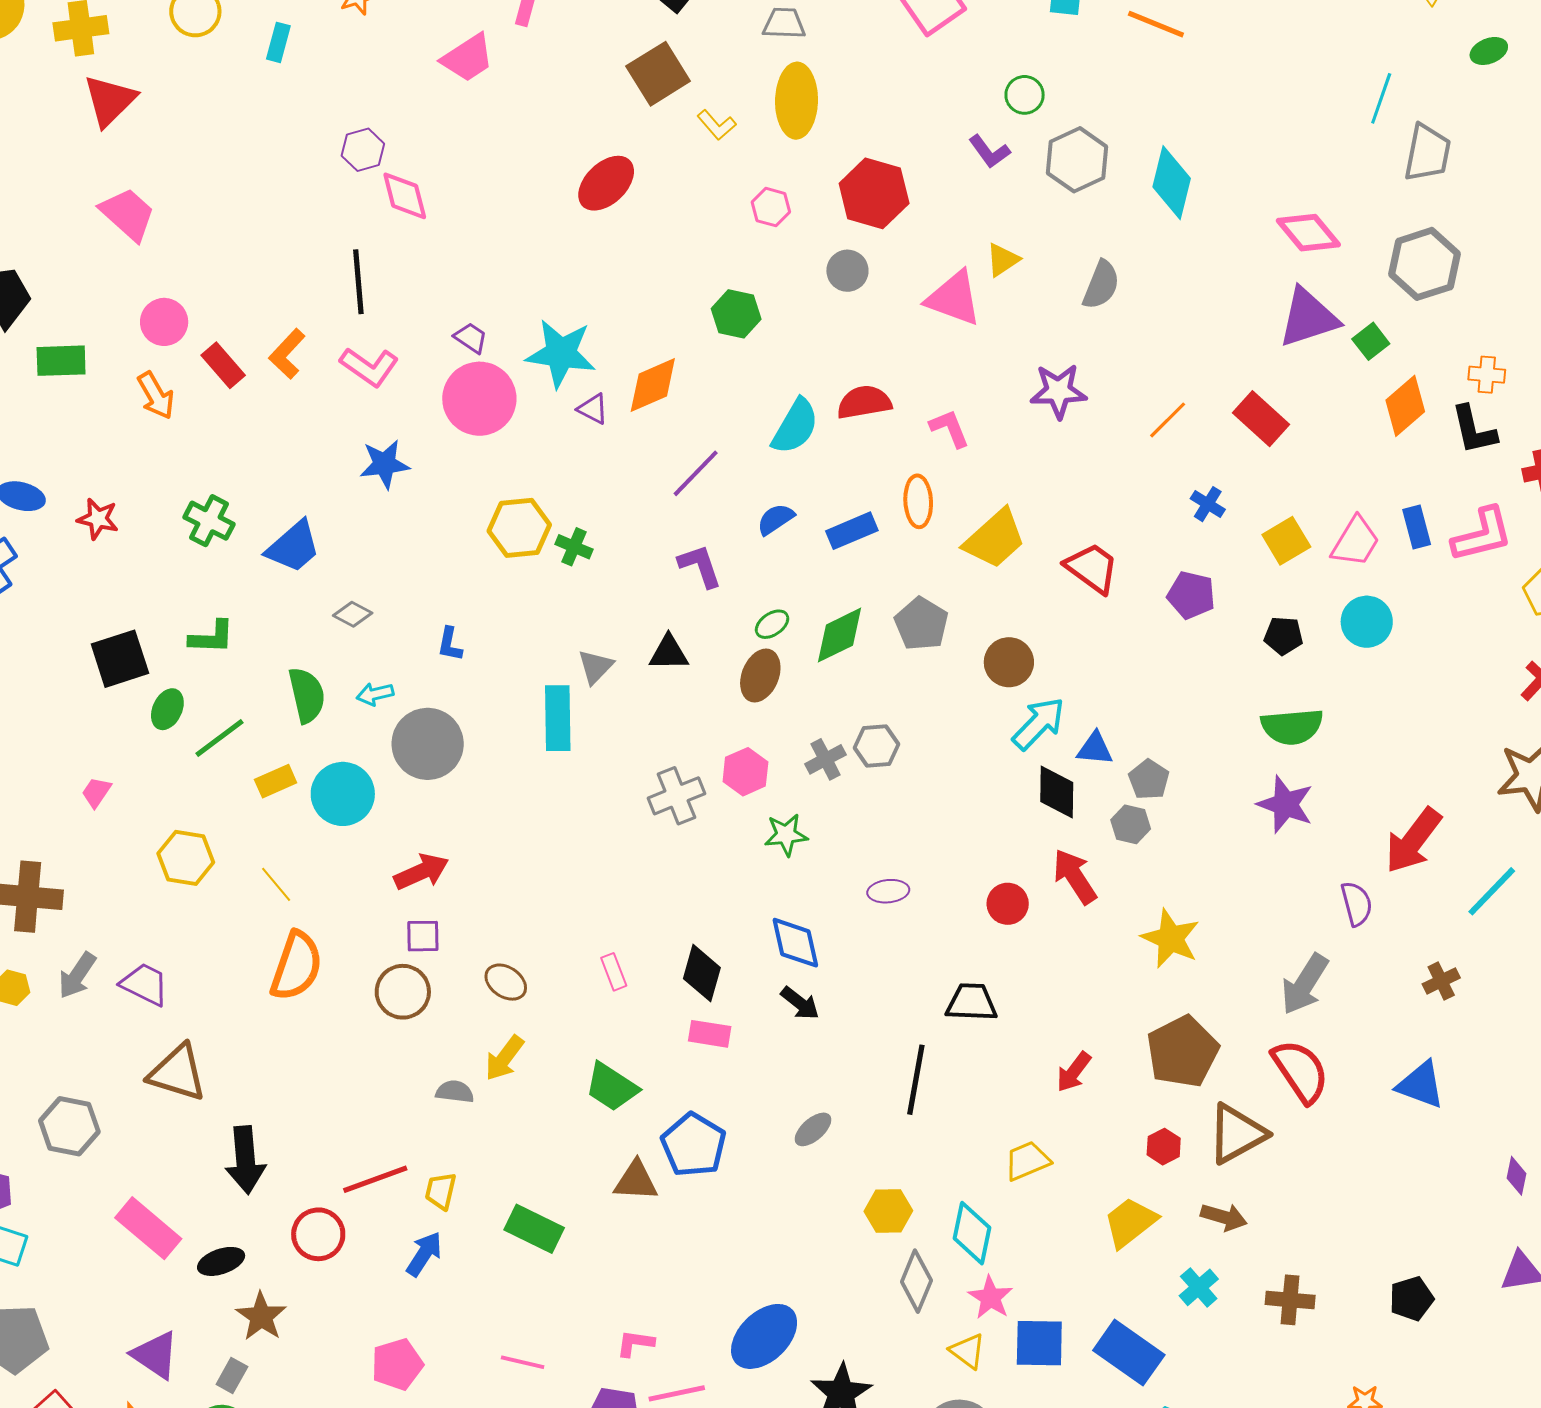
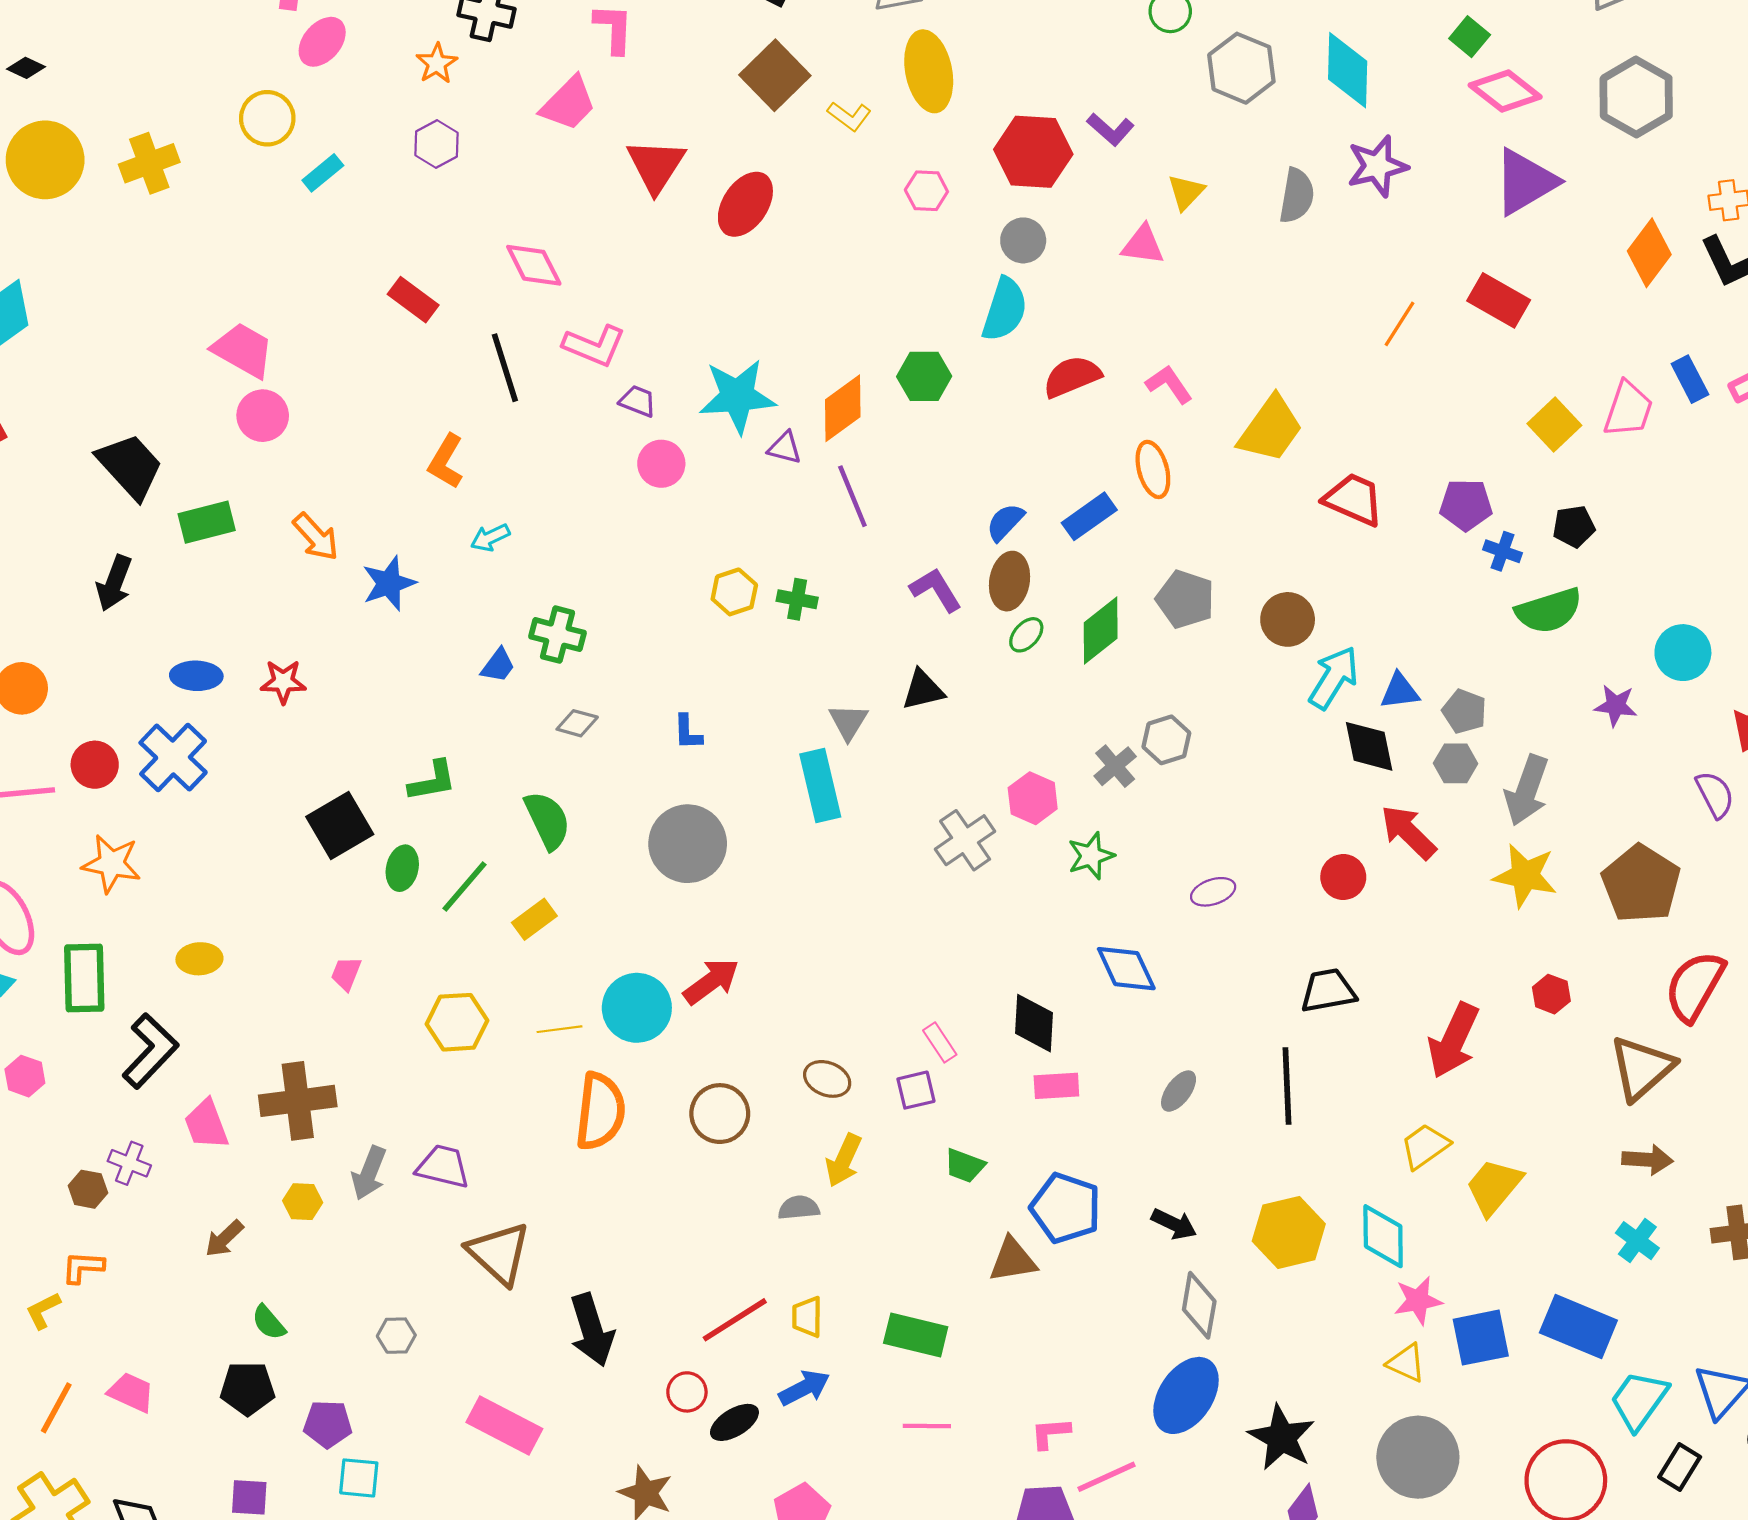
cyan rectangle: (278, 42) -> (323, 173), moved, turned 48
red triangle: (110, 101) -> (656, 166), moved
purple hexagon: (363, 150) -> (437, 144), moved
purple L-shape: (989, 152) -> (1110, 129), moved
pink triangle: (954, 298) -> (1143, 245), size x0.7
green hexagon: (736, 314) -> (924, 376), moved
pink circle: (164, 322) -> (263, 416), moved
green square: (1371, 341) -> (1470, 37), moved
red rectangle: (223, 365) -> (413, 300), moved
pink L-shape: (369, 367) -> (594, 346), moved
purple star: (1058, 391) -> (1377, 166), moved
pink circle: (479, 399) -> (661, 464), size x0.6
cyan semicircle: (795, 426) -> (1005, 309), moved
blue star: (384, 464) -> (389, 583), moved
purple line: (696, 473) -> (852, 496), moved, turned -54
blue cross: (1208, 504) -> (1503, 551), moved
green cross: (209, 521) -> (557, 635), moved
yellow hexagon: (519, 528) -> (734, 592), size x0.7
yellow trapezoid: (995, 539) -> (1270, 429), moved
blue trapezoid: (293, 547) -> (498, 665), size x0.6
cyan circle: (1367, 622) -> (1683, 653), moved
brown ellipse: (760, 675) -> (1009, 581), moved
cyan arrow: (375, 694) -> (490, 538), moved
green semicircle: (1292, 727) -> (1549, 611), moved
cyan circle: (343, 794) -> (637, 1008), moved
purple star: (1285, 804) -> (1616, 706), size x0.7
yellow line: (276, 884) -> (559, 1029), turned -45
purple square: (423, 936) -> (916, 1090), moved
gray arrow: (1305, 984) -> (1527, 790), moved
black arrow: (800, 1003) -> (1174, 1224), moved
brown pentagon: (1183, 1052) -> (1641, 884), moved
red semicircle: (1300, 1071) -> (1695, 986), turned -104
red arrow: (1074, 1072) -> (1453, 1041), size x1.6
brown triangle: (177, 1073) -> (499, 1253), turned 38
green trapezoid: (612, 1087) -> (965, 1166), size x0.7
gray hexagon: (69, 1126) -> (396, 1336), size x0.6
gray ellipse: (813, 1129) -> (1179, 1091), moved
red hexagon: (1164, 1147) -> (1551, 994), moved
yellow hexagon: (888, 1211) -> (1289, 1232), size x1.4
yellow trapezoid: (1130, 1222) -> (1494, 1187), moved
red circle: (318, 1234) -> (687, 1392), size x0.7
blue arrow: (424, 1254) -> (804, 1388), turned 42
black ellipse: (221, 1261) -> (734, 1422), moved
gray diamond: (916, 1281) -> (1199, 1305), moved
pink star: (990, 1298) -> (1418, 1301), turned -30
pink line: (523, 1362) -> (927, 1426), moved

